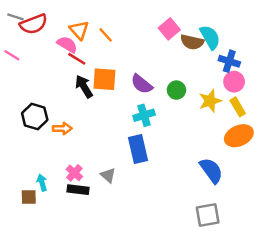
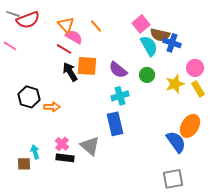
orange line: (106, 35) -> (96, 26), moved
cyan semicircle: (210, 37) -> (149, 46), moved
pink semicircle: (67, 44) -> (74, 37), moved
blue cross: (229, 61) -> (172, 43), moved
orange ellipse: (239, 136) -> (190, 126), moved, turned -35
gray triangle: (108, 175) -> (90, 146), size x1.5

